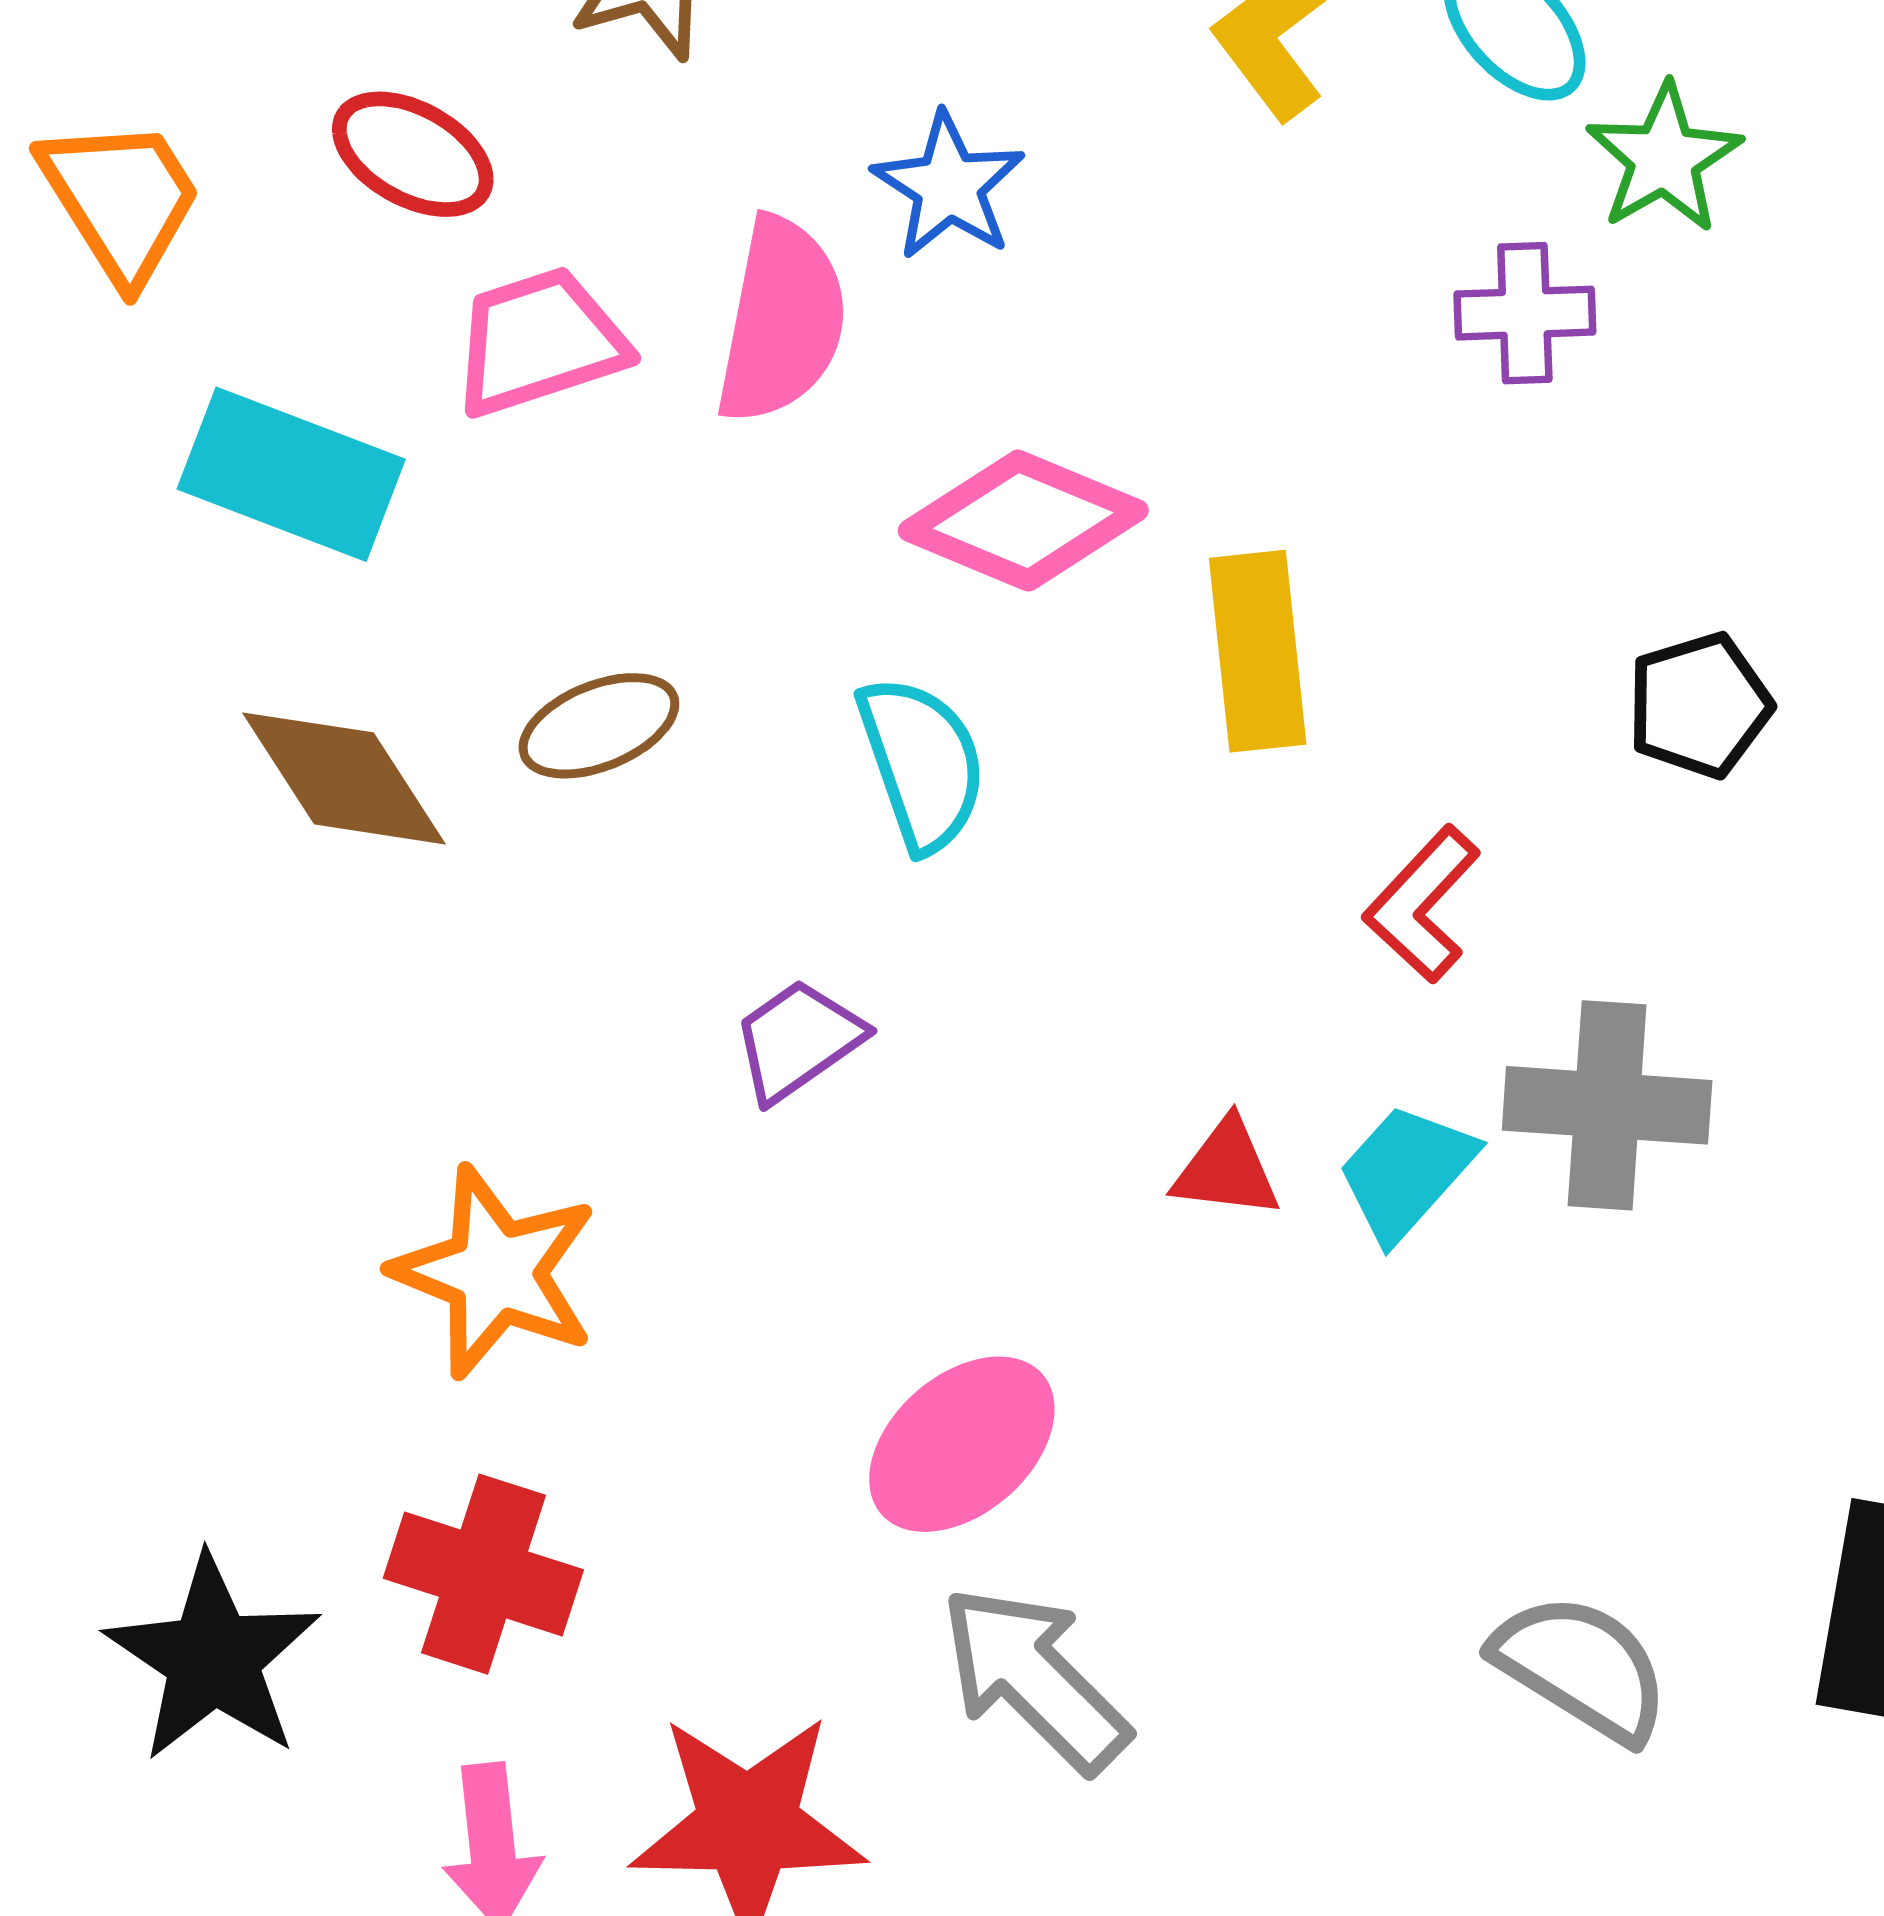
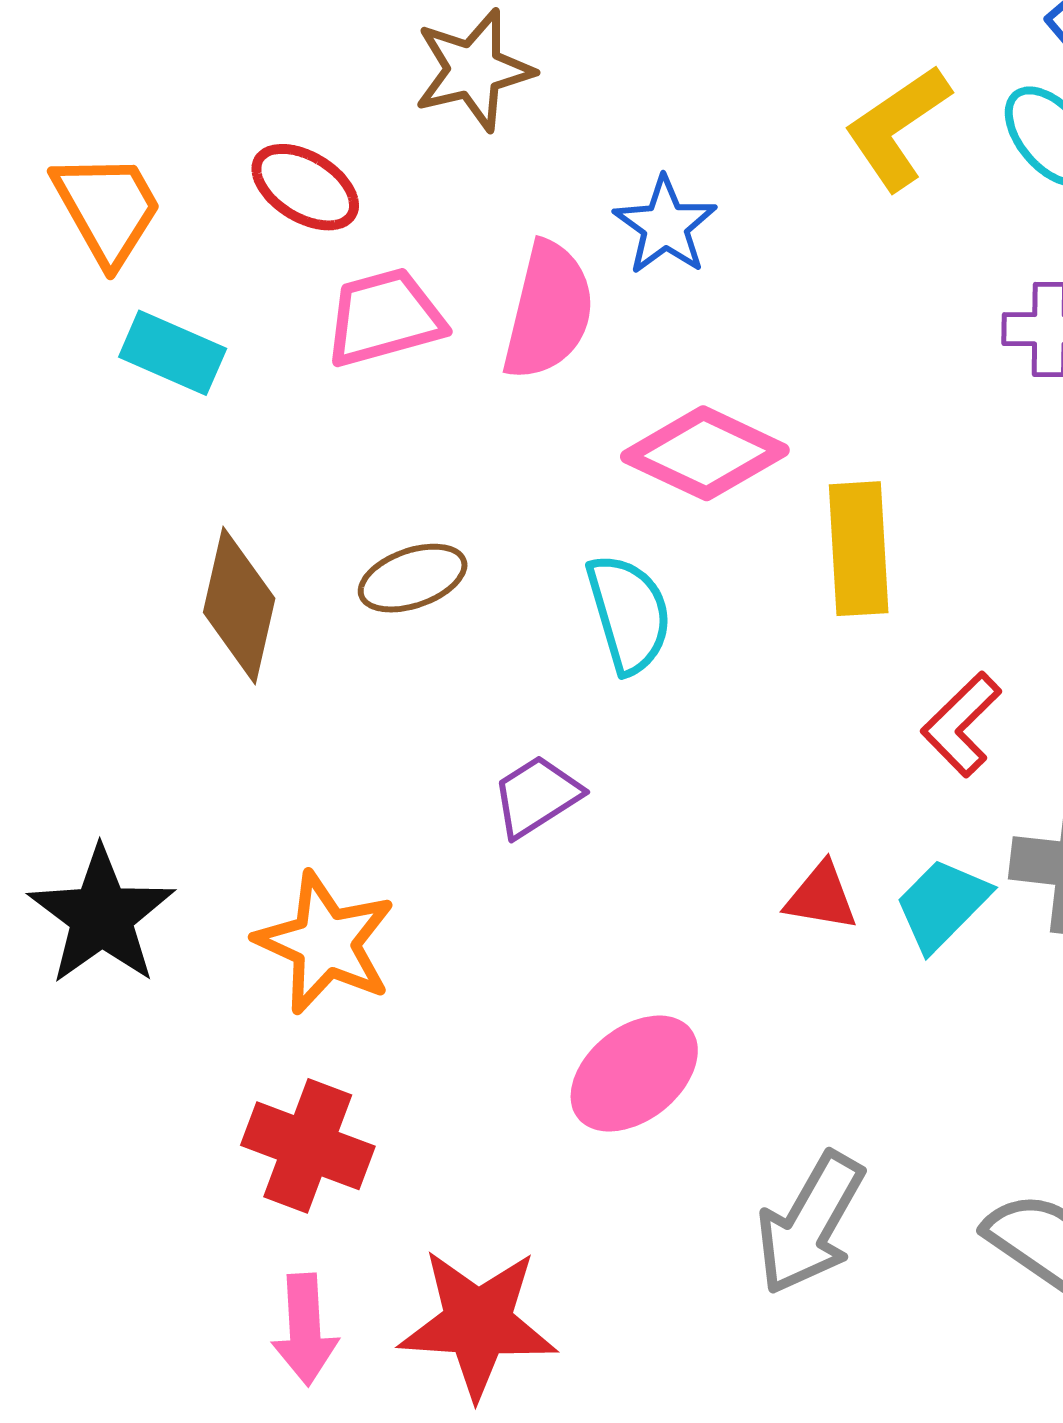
cyan rectangle: (291, 474) -> (173, 353), moved, size x0.7
brown diamond: (344, 778) -> (239, 605), turned 43
black star: (213, 1659) -> (102, 916), moved
gray arrow: (1034, 1679) -> (810, 1223), moved, turned -108

